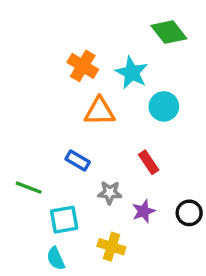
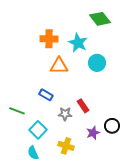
orange cross: (83, 66) -> (49, 39), turned -30
red rectangle: (149, 162) -> (83, 106), moved
purple star: (144, 211) -> (93, 133), moved
cyan square: (64, 220) -> (38, 130), turned -36

